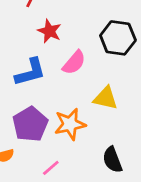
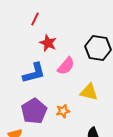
orange star: (70, 124) -> (63, 111), size x0.6

